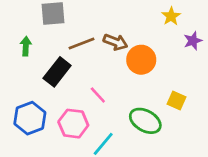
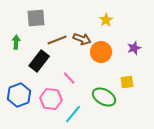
yellow star: (171, 16) -> (106, 20), moved
purple star: (193, 41) -> (134, 48), moved
yellow square: (177, 100) -> (127, 82), turned -32

